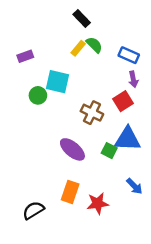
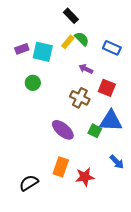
purple arrow: (133, 79) -> (86, 69), moved, turned 128
cyan square: (57, 82) -> (43, 52), moved
red square: (123, 101) -> (107, 88), turned -36

